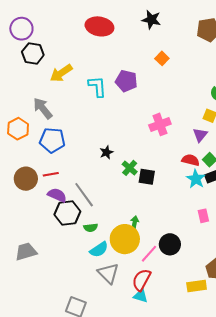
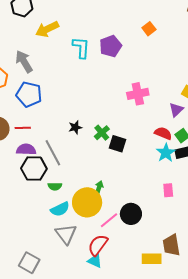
purple pentagon: (126, 81) -> (111, 46), turned 30
black star: (106, 152) -> (75, 127), moved
purple semicircle: (57, 195) -> (26, 149), turned -30

